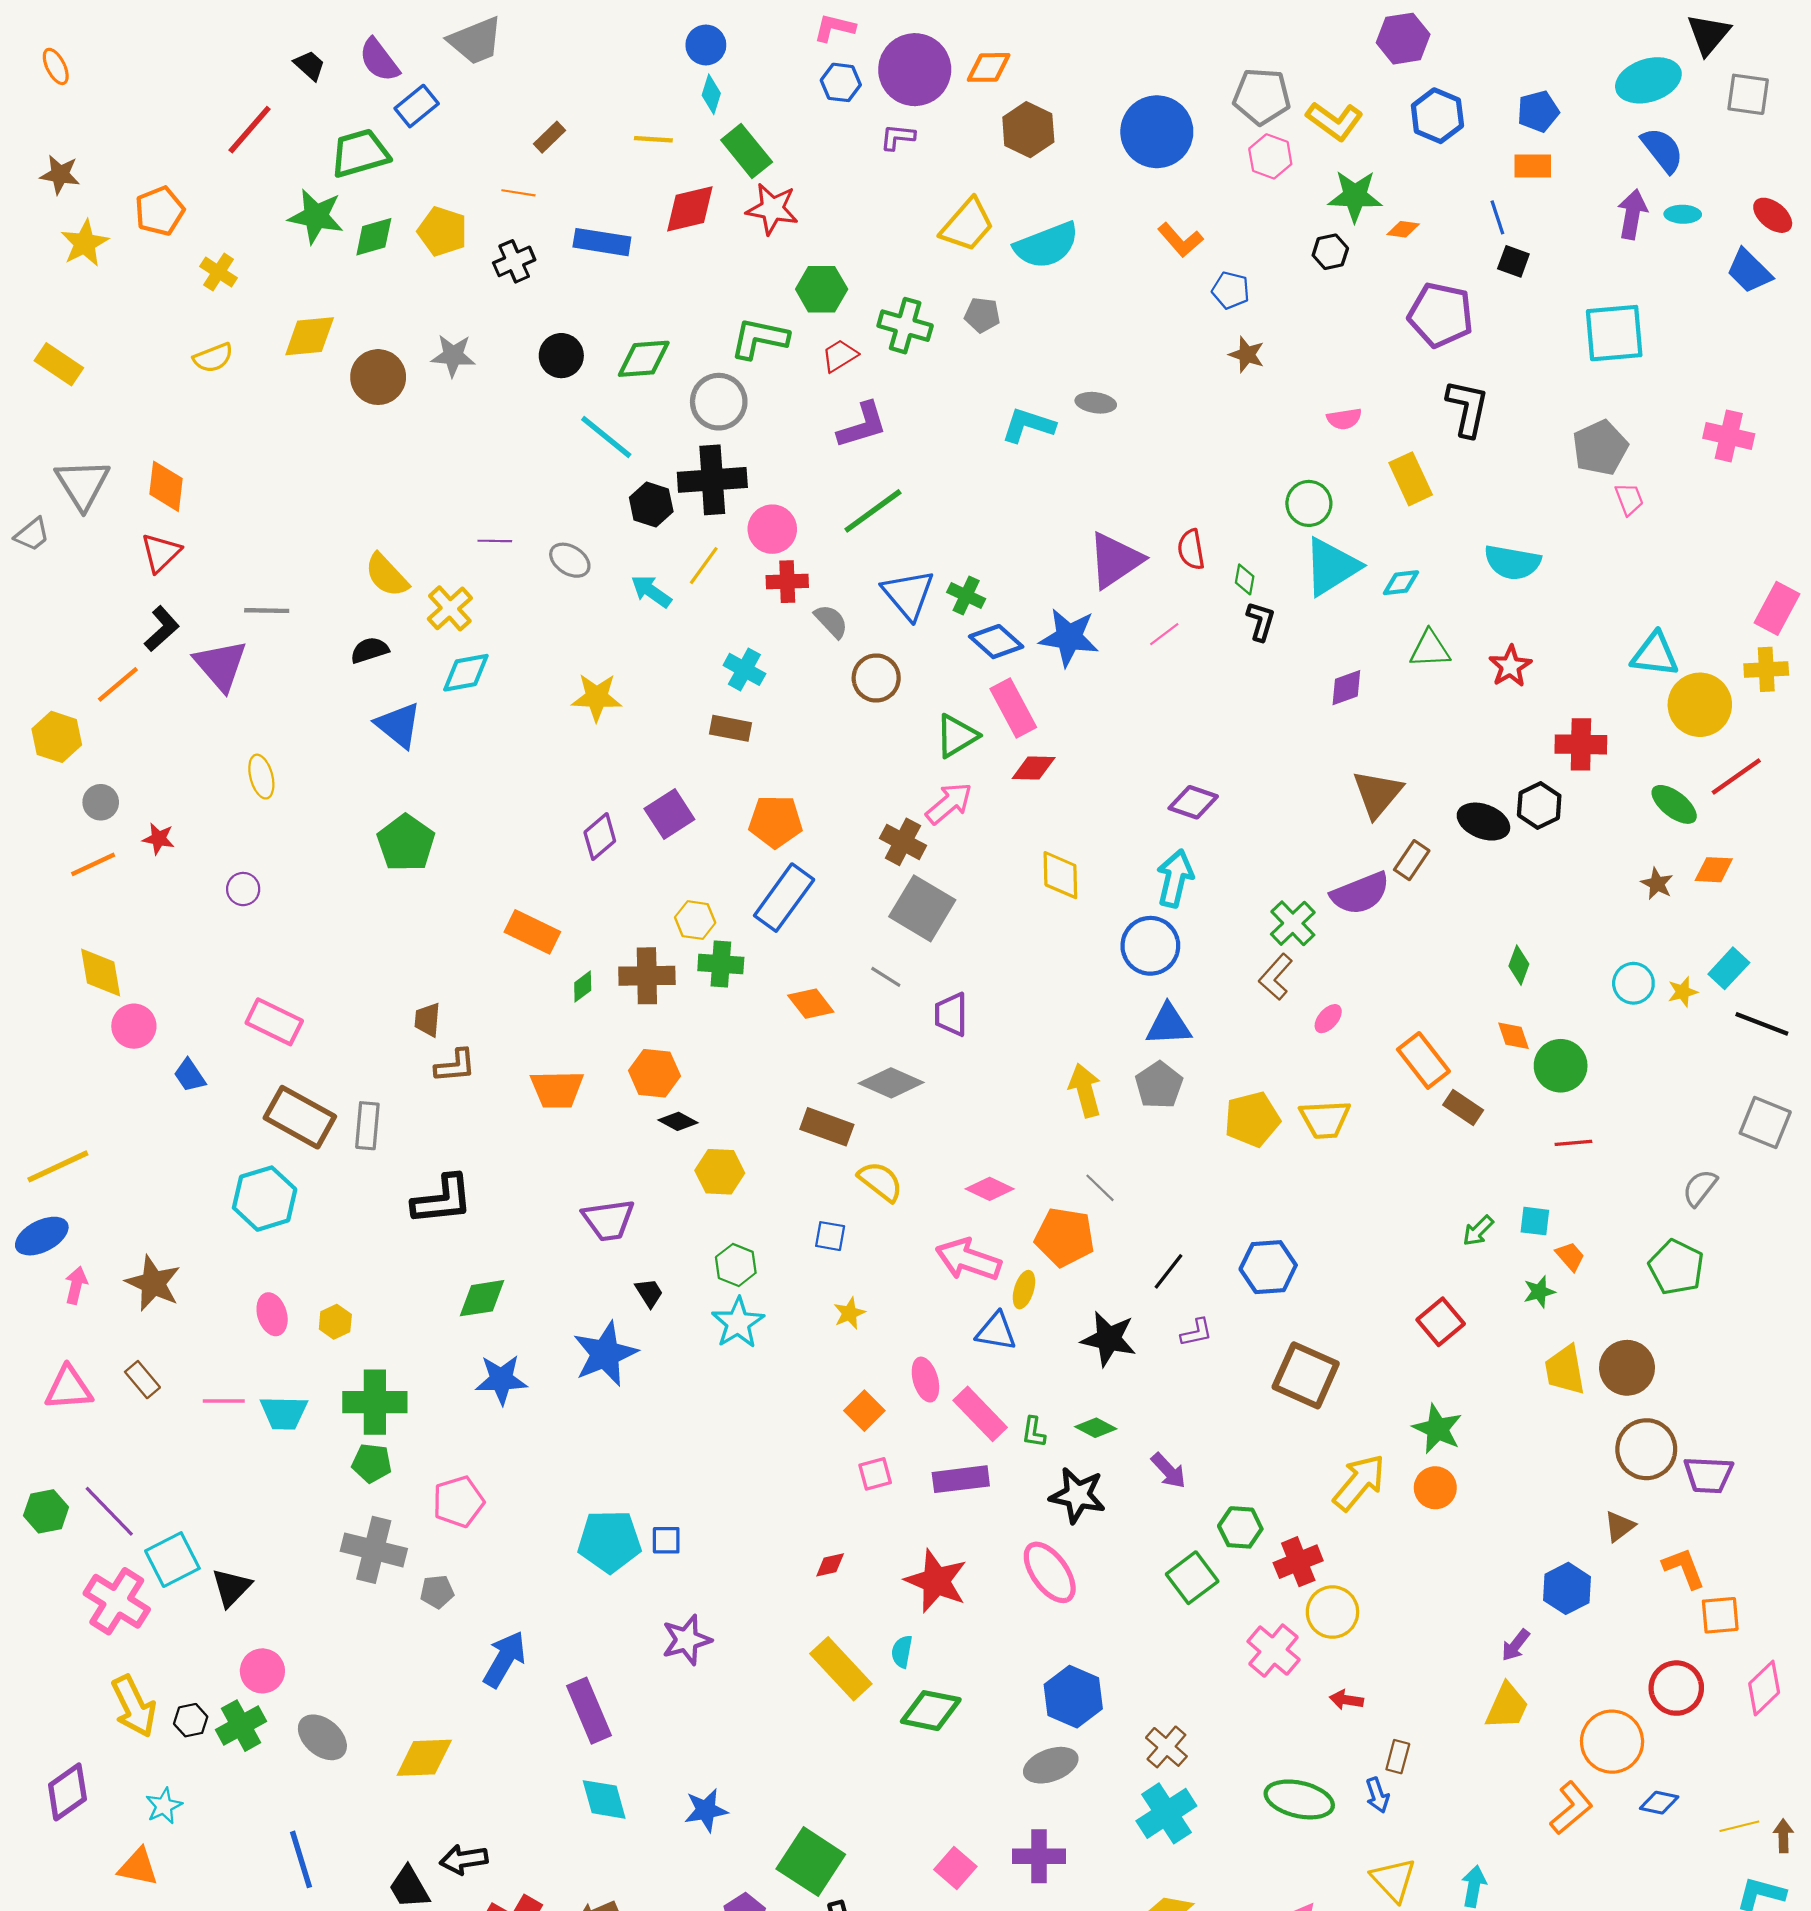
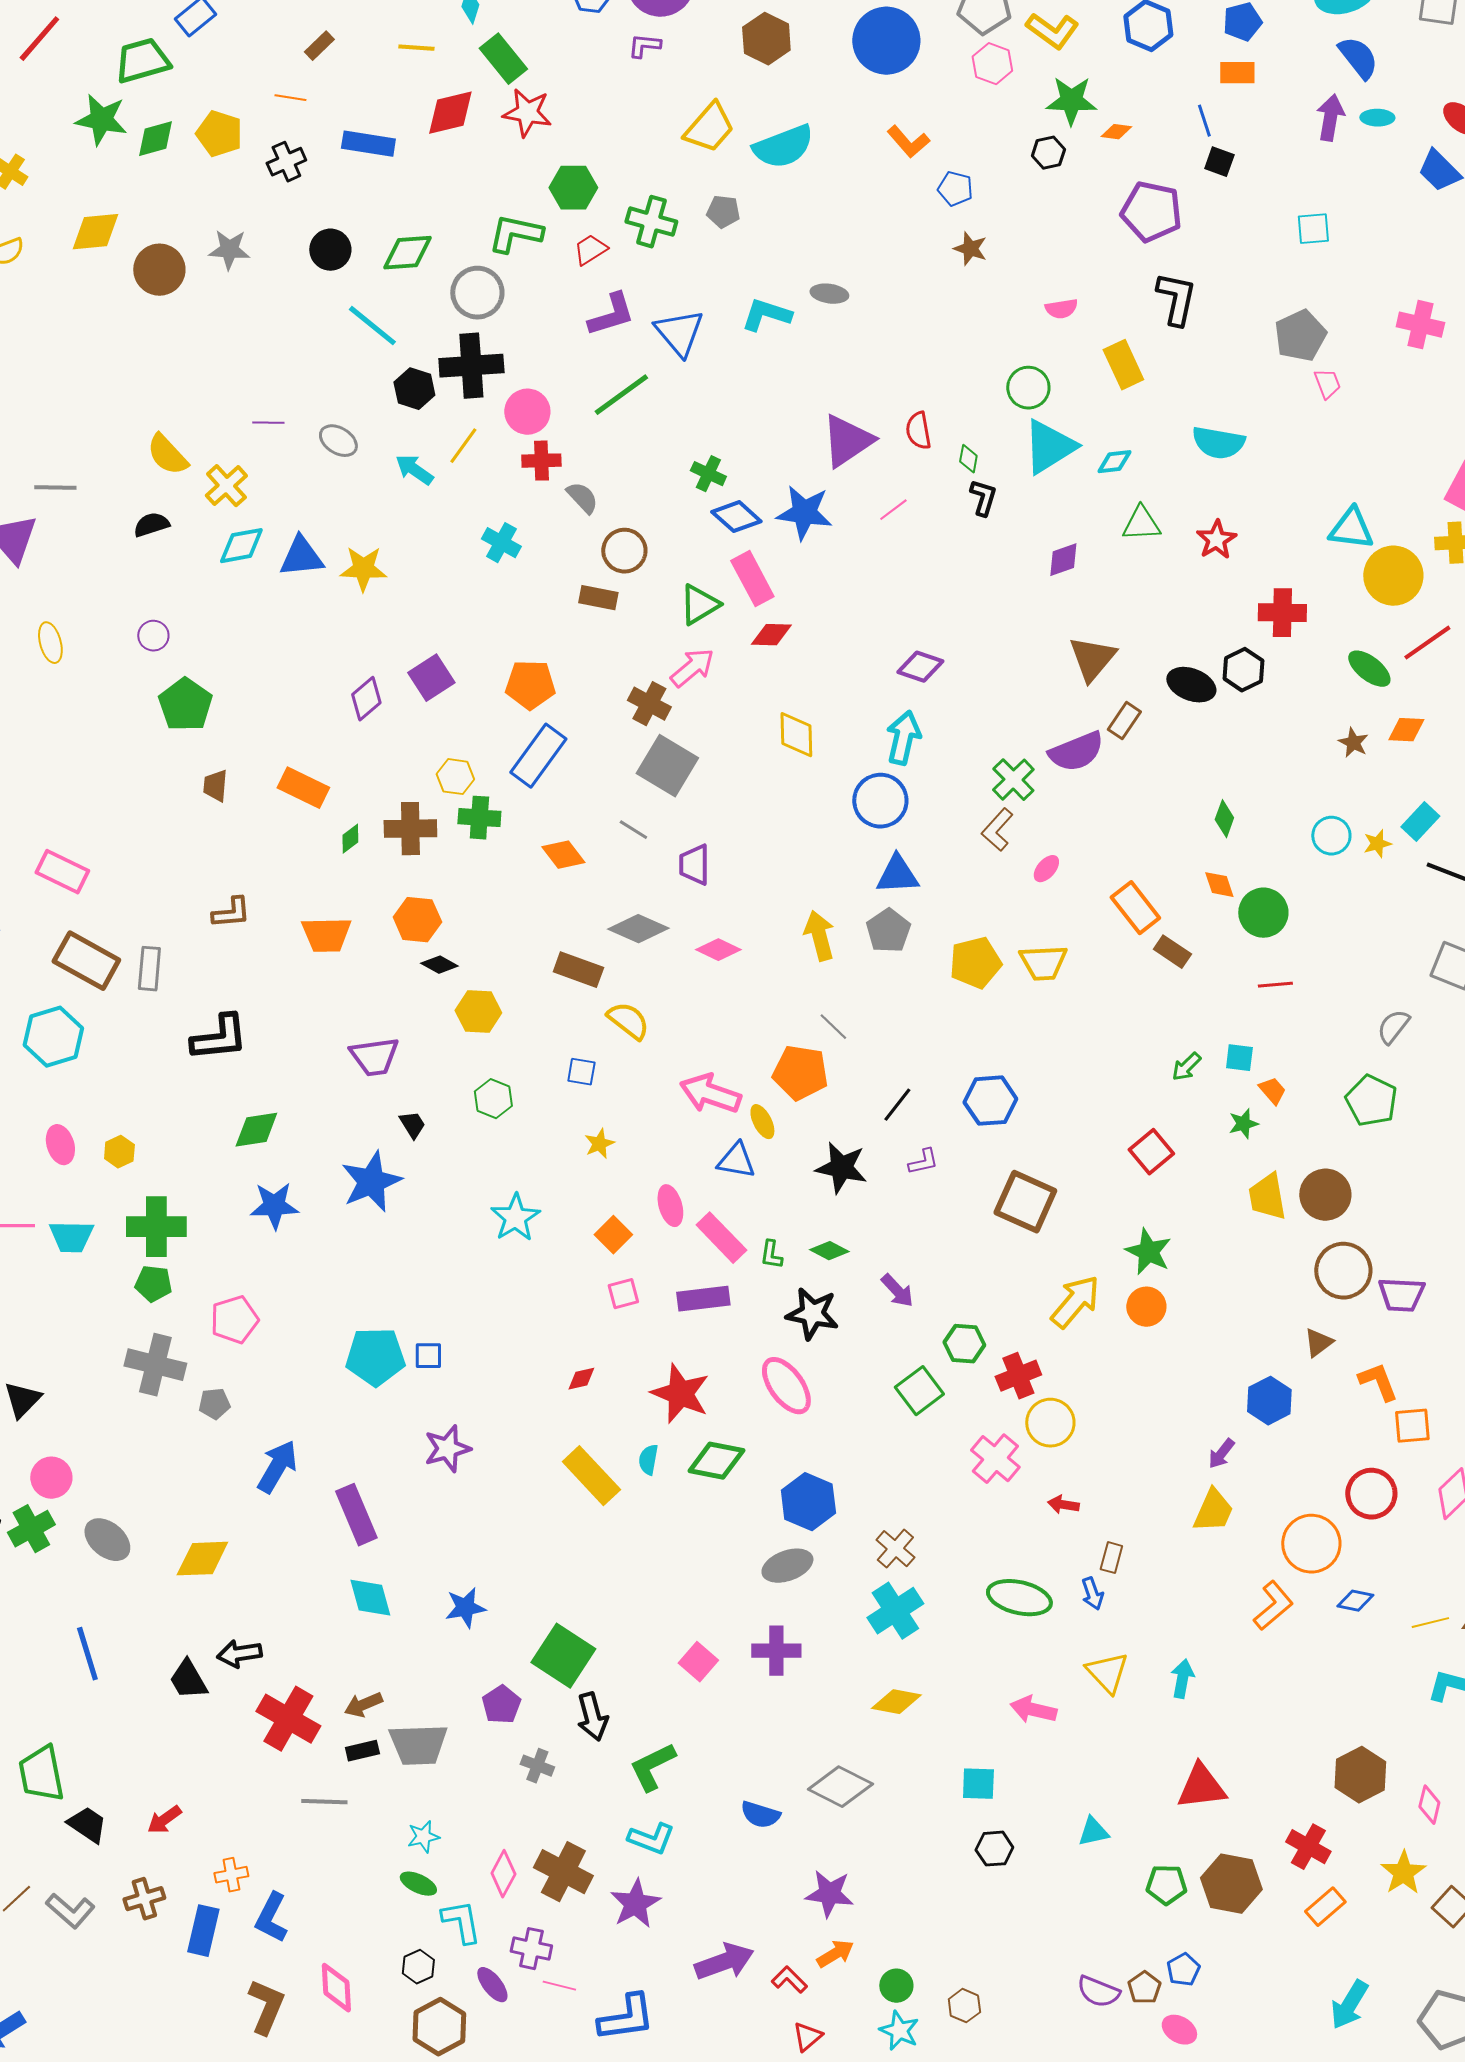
cyan square: (1614, 333) -> (1313, 229), size x0.6
blue triangle: (908, 594) -> (679, 333), moved
blue triangle: (398, 725) -> (301, 557), moved, turned -45
brown rectangle: (730, 728) -> (598, 598), moved
purple circle: (243, 889) -> (153, 636), moved
brown trapezoid: (427, 1020) -> (215, 786), moved
pink diamond: (990, 1189) -> (718, 950), moved
yellow ellipse: (1024, 1290) -> (762, 1122), turned -44
cyan star: (738, 1323) -> (515, 1218), moved
green diamond: (931, 1711) -> (716, 1461), moved

